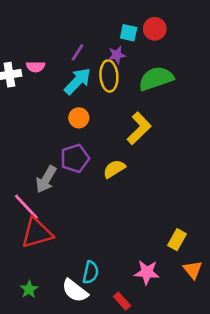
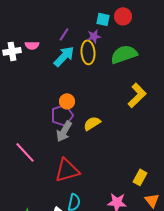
orange circle: (79, 118) -> (67, 101), moved
yellow L-shape: (139, 128) -> (137, 95), moved
gray arrow: (46, 179) -> (64, 131), moved
red triangle: (37, 233) -> (67, 170), moved

